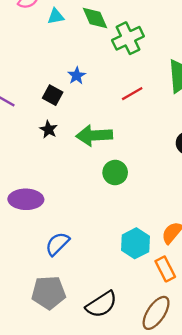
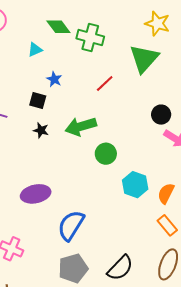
cyan triangle: (56, 16) -> (35, 50), moved
green cross: (128, 38) -> (90, 37), turned -36
cyan hexagon: (135, 243) -> (135, 185), moved
blue semicircle: (57, 244) -> (71, 225), size x1.4

